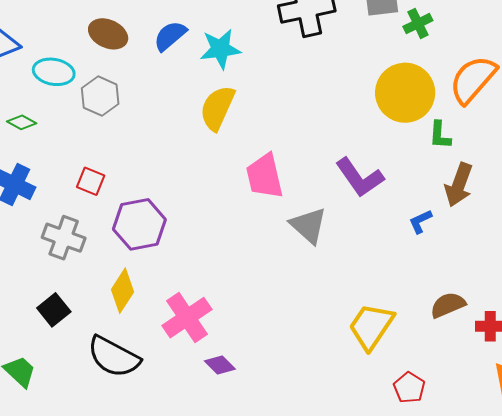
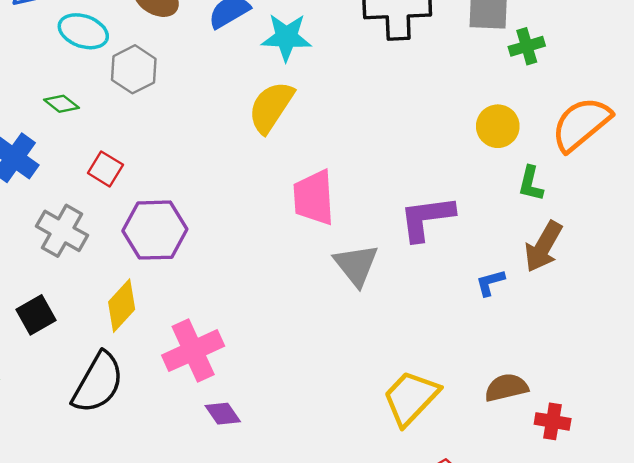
yellow circle: (405, 93) -> (498, 126), size x0.6
green diamond: (22, 122) -> (61, 104), moved
purple L-shape: (360, 178) -> (427, 218), turned 108
black semicircle: (114, 357) -> (98, 383), turned -98

